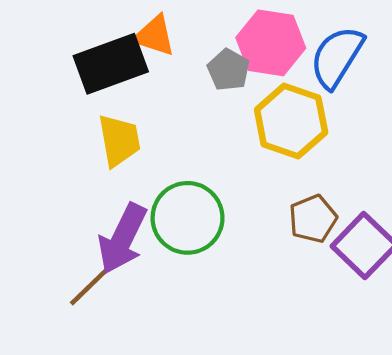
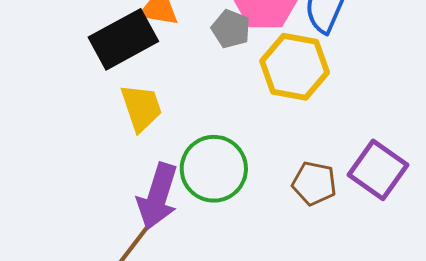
brown pentagon: (313, 219) -> (314, 183), moved, turned -30

